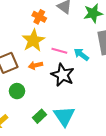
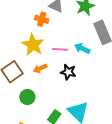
orange cross: (39, 17) -> (42, 19), moved
black star: (63, 75) -> (68, 72), size x0.7

